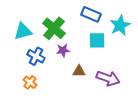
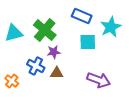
blue cross: (36, 56) -> (36, 66), moved
brown triangle: (79, 71) -> (57, 73), moved
orange cross: (30, 82) -> (12, 81), moved

